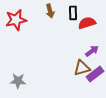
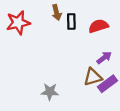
black rectangle: (73, 13) -> (71, 22), moved
gray star: (18, 81) -> (50, 92), moved

